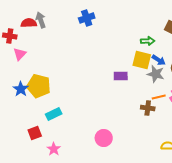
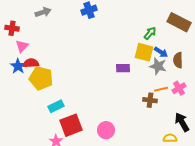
gray arrow: (41, 20) -> (43, 12), turned 91
red semicircle: (29, 23) -> (31, 63), moved
green arrow: (148, 41) -> (150, 33), turned -48
blue star: (21, 89) -> (18, 66), moved
red square: (35, 133) -> (71, 125), moved, size x1.6

